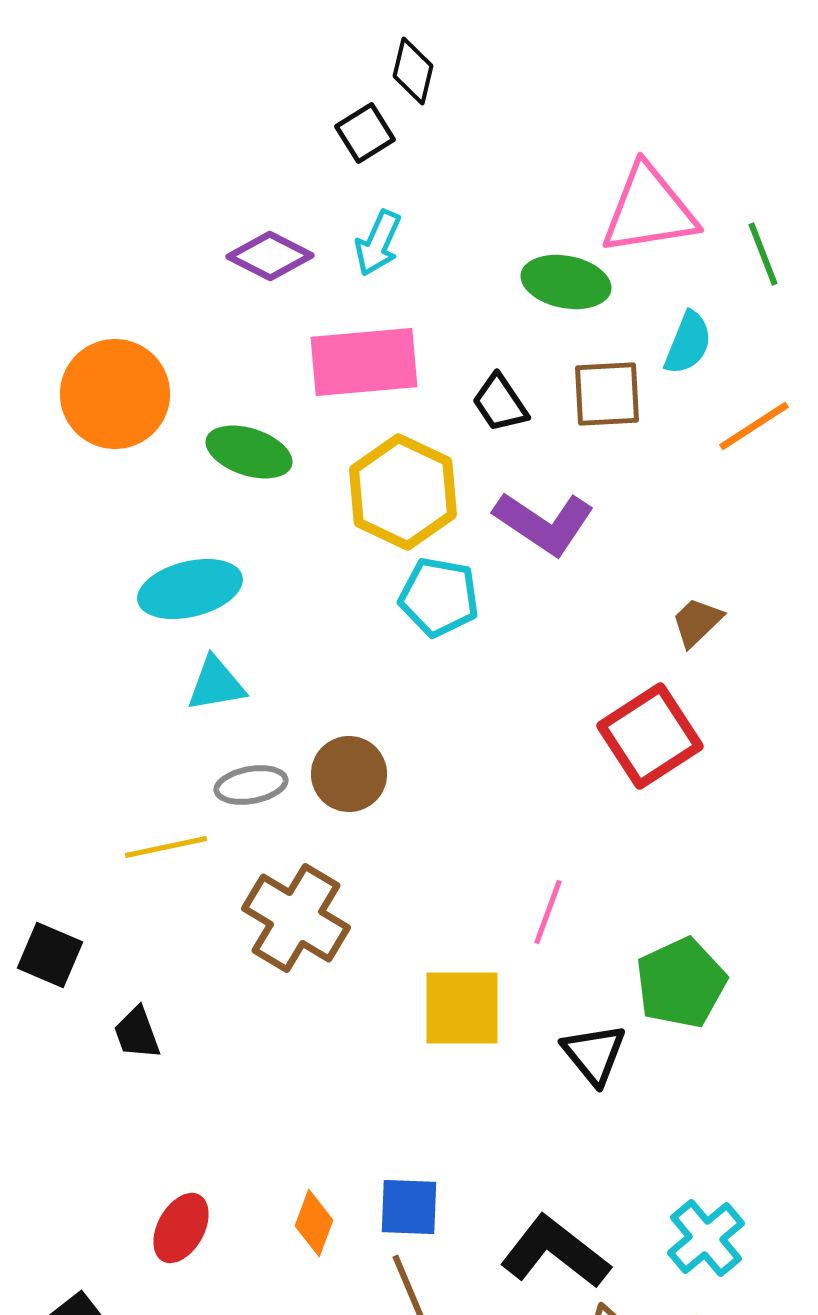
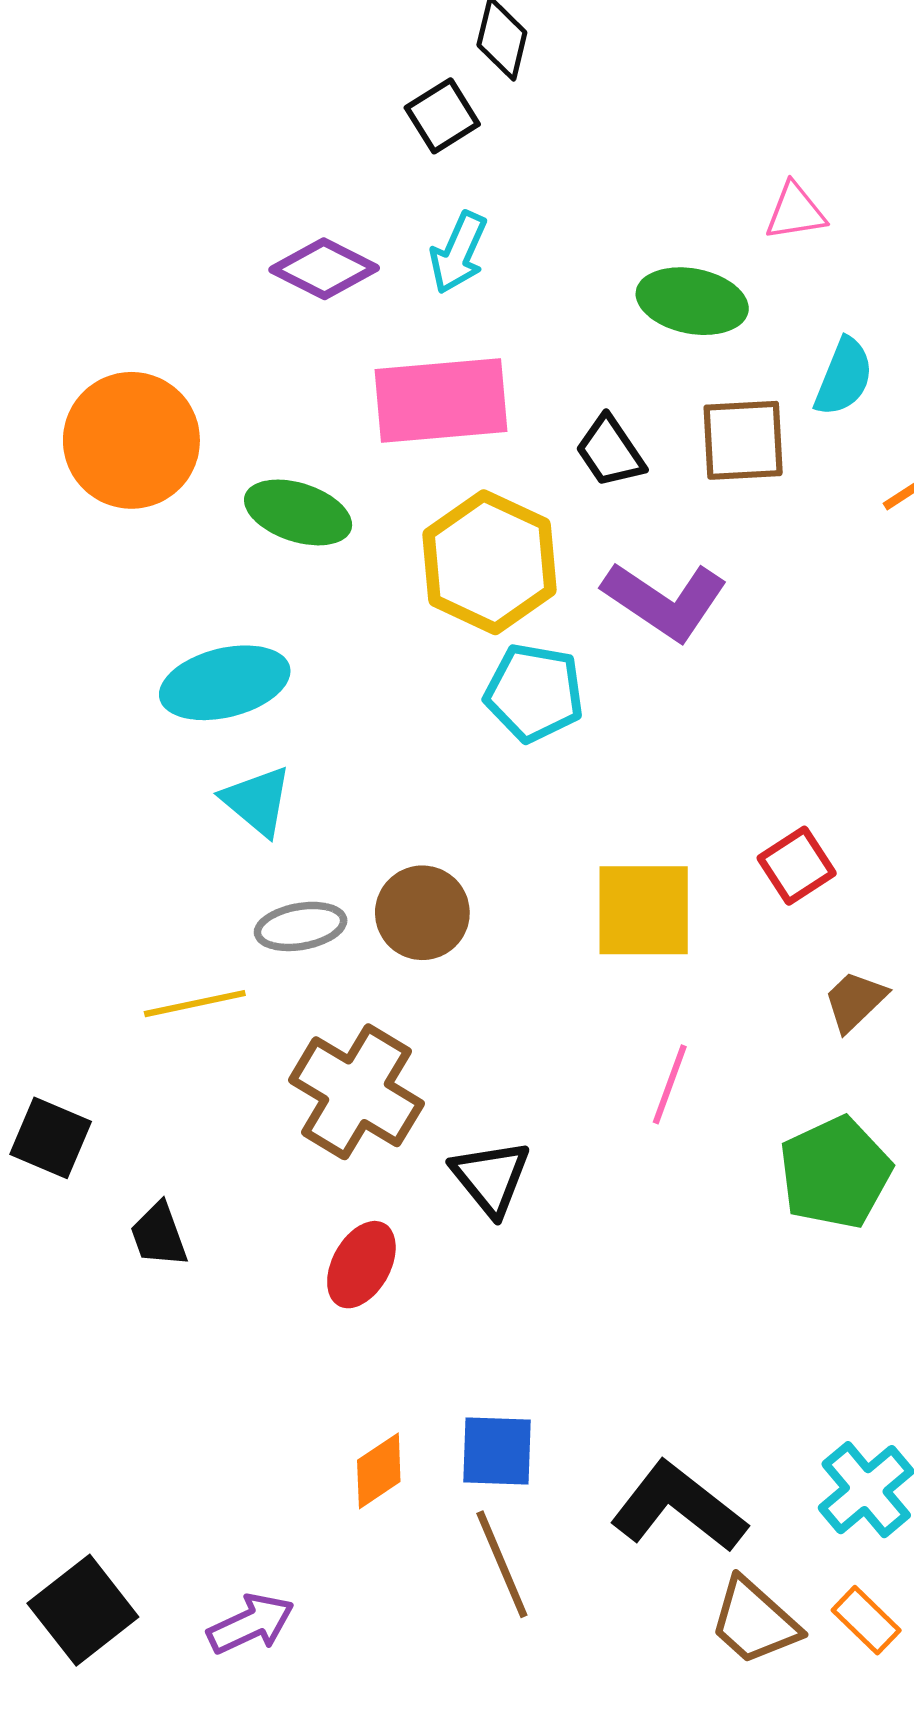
pink triangle: (649, 210) -> (795, 212), size x0.5
brown trapezoid: (697, 622) -> (855, 1001), moved
cyan triangle: (216, 684) -> (257, 801), turned 50
red square: (650, 736) -> (797, 866), size x0.6
yellow square: (462, 1008) -> (644, 910), moved
black triangle: (594, 1054) -> (491, 1178), moved
orange diamond: (314, 1223) -> (379, 1471), turned 36
red ellipse: (181, 1228) -> (361, 1265), moved

